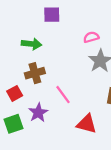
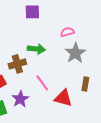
green arrow: (32, 44) -> (36, 49), moved
red triangle: (87, 124) -> (63, 98), moved

